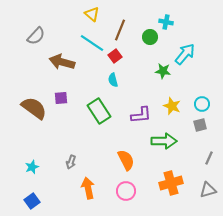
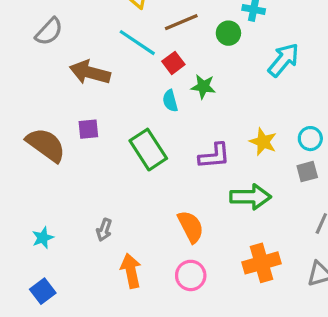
brown line: (120, 30) -> (181, 22), turned 45
green star: (163, 71) -> (203, 87), moved

